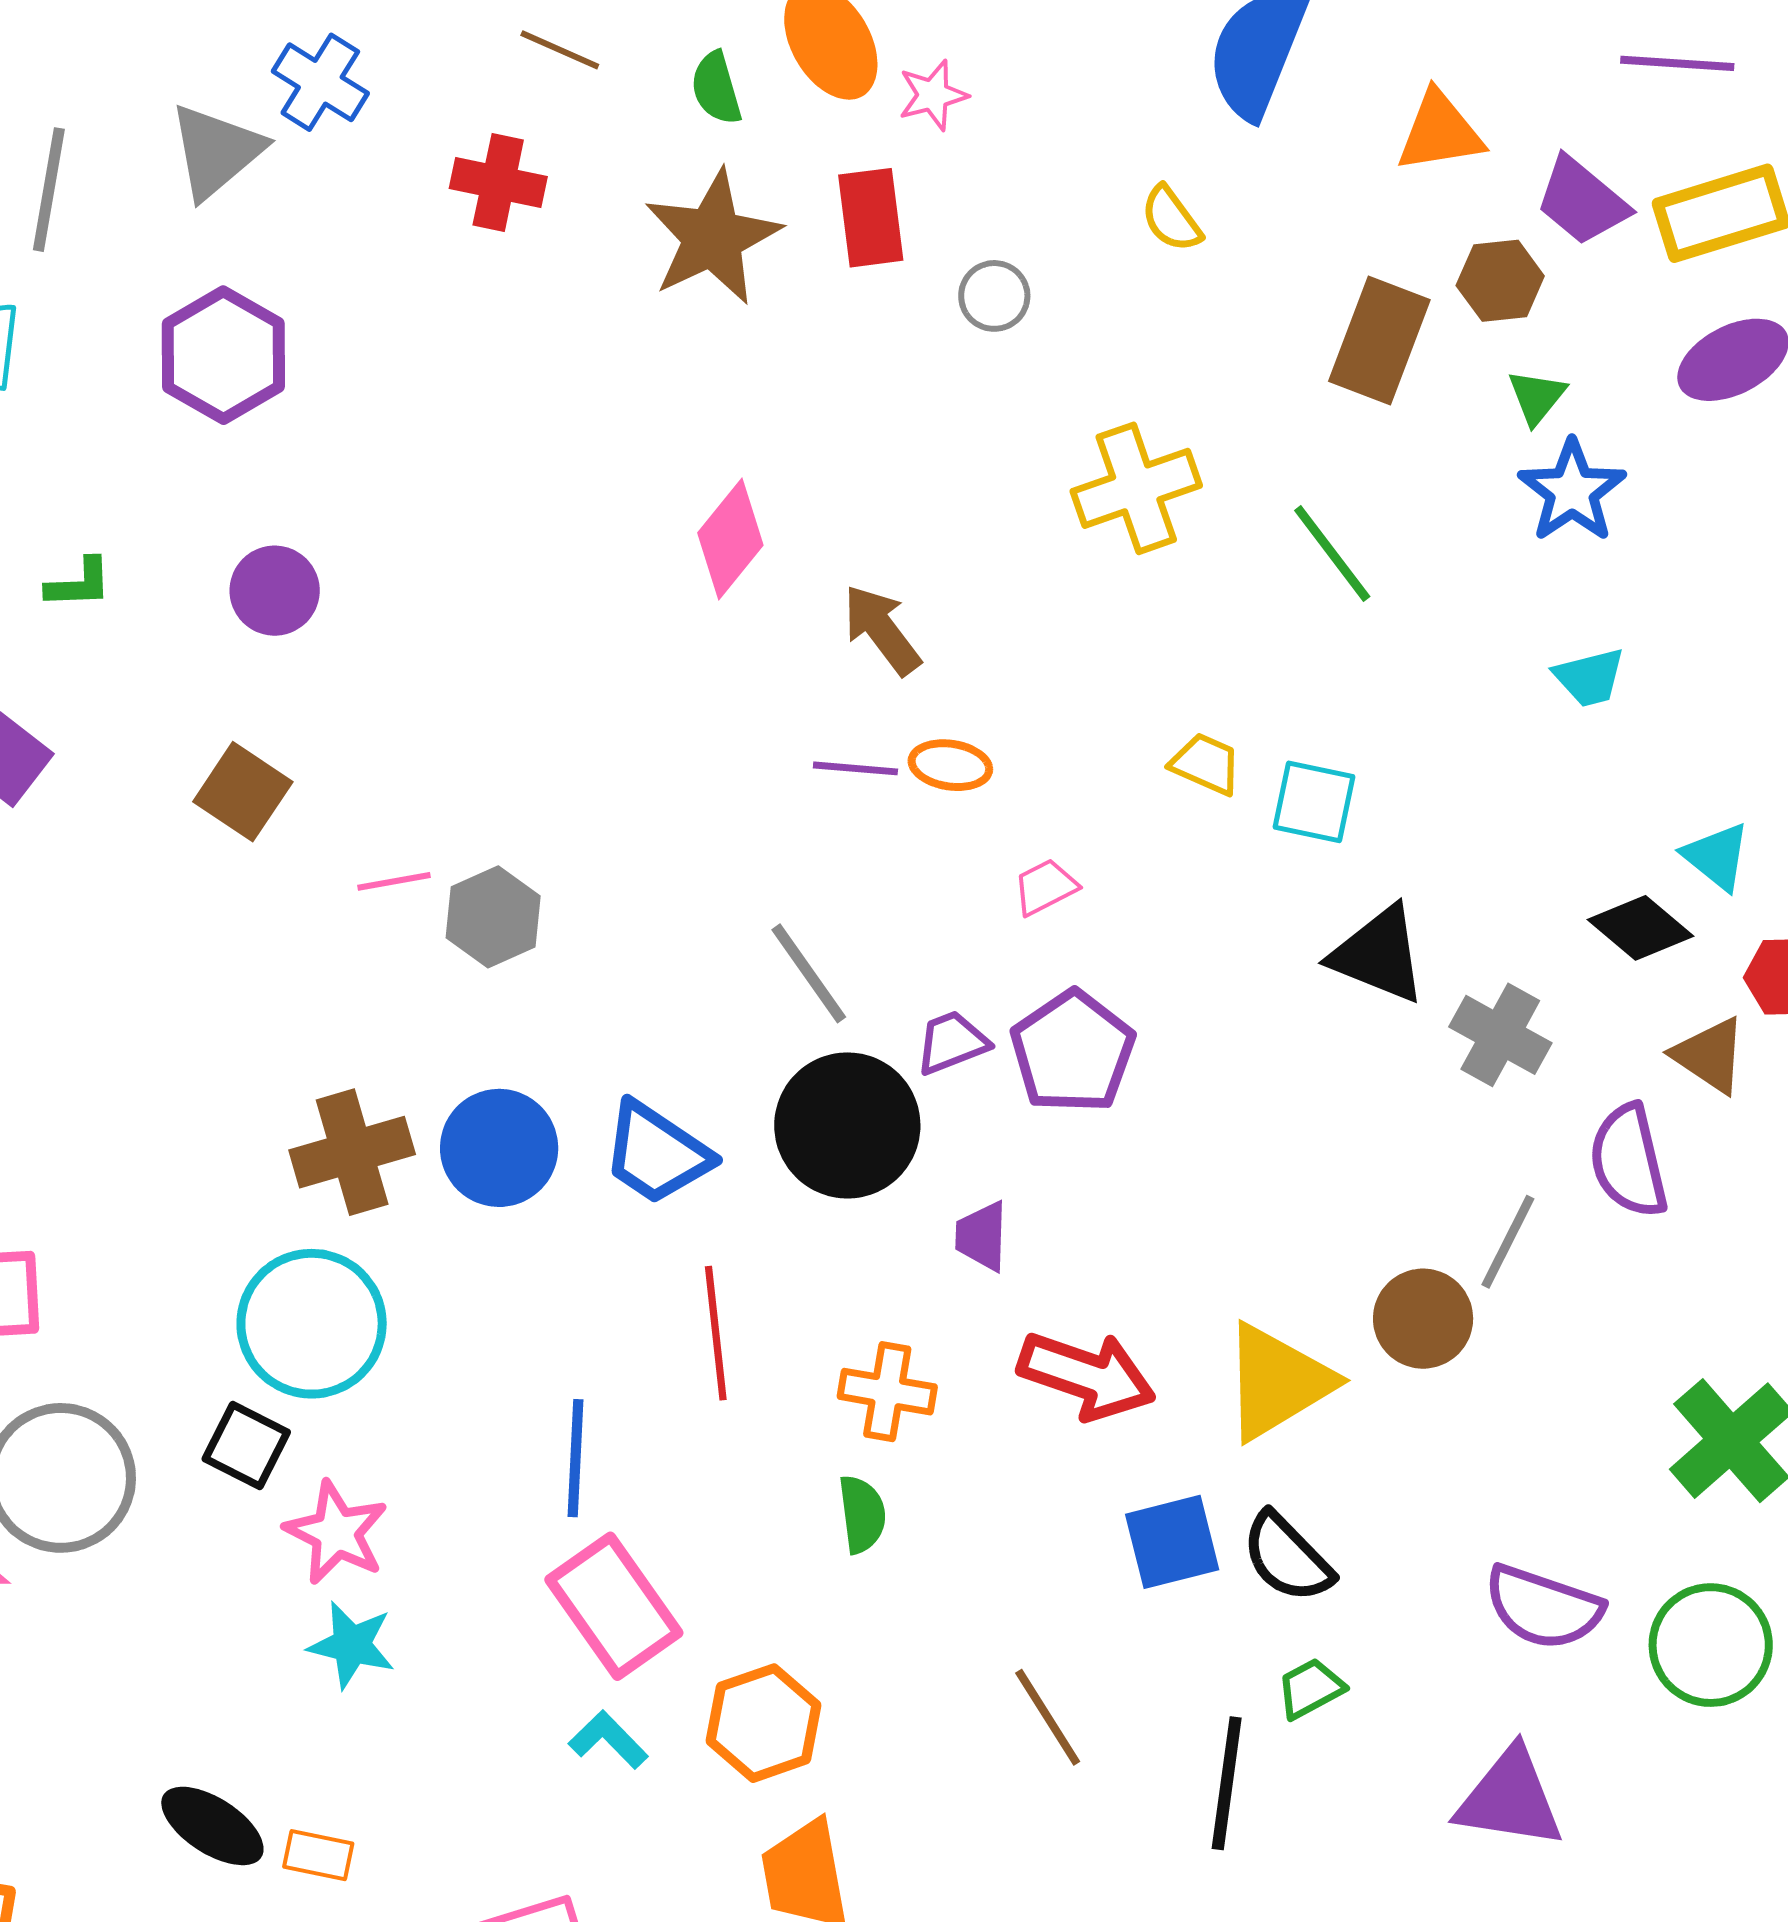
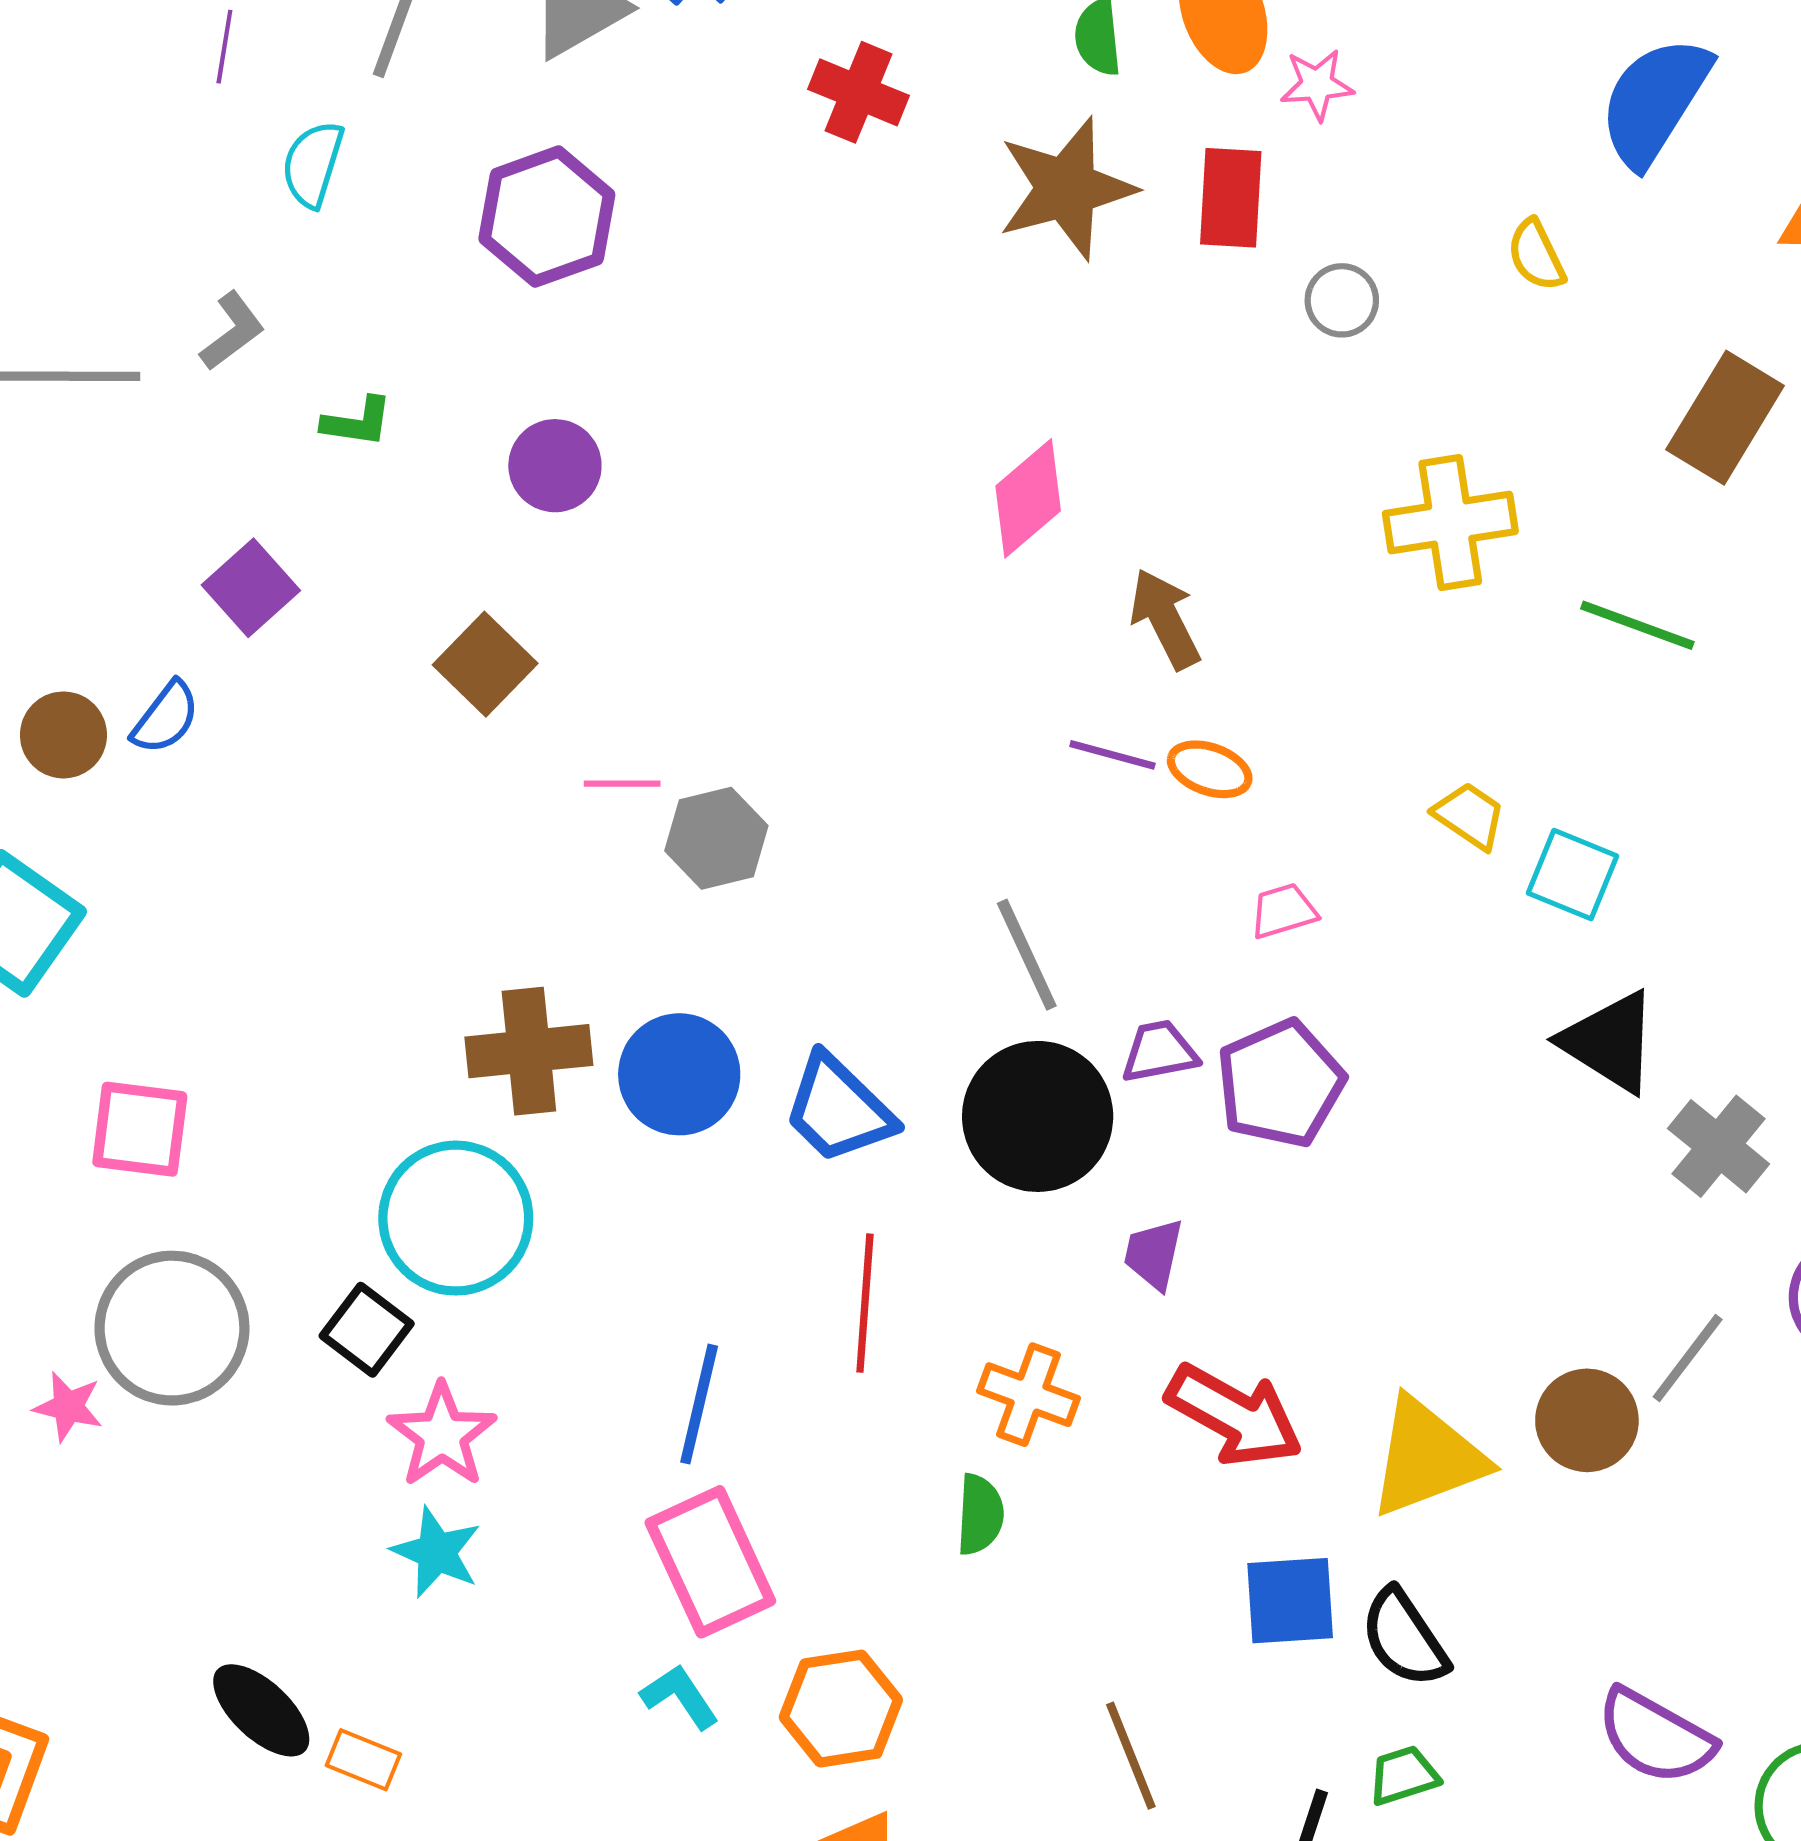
green line: (1332, 553) -> (1637, 625), turned -43

